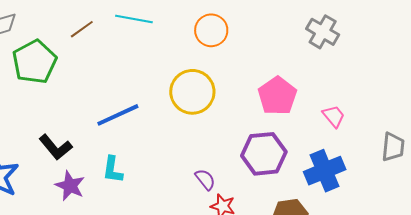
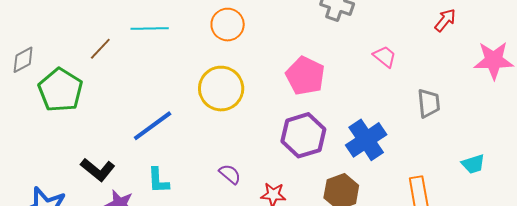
pink trapezoid: (334, 116) -> (385, 57), moved
purple semicircle: (205, 179) -> (230, 174), moved

